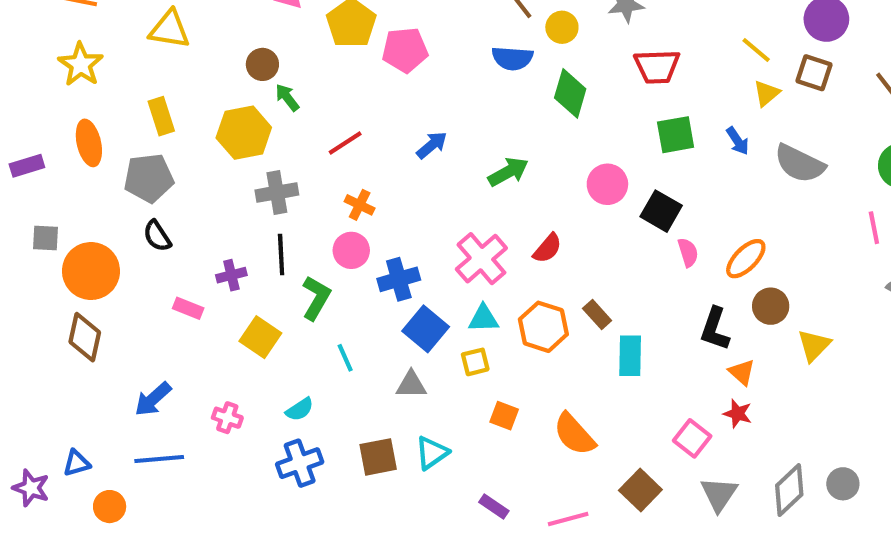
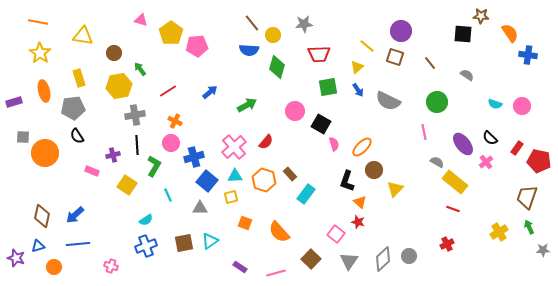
brown circle: (262, 64) -> (114, 53), moved
yellow triangle: (766, 93) -> (357, 67), moved
brown diamond: (85, 337) -> (42, 216), moved
cyan rectangle: (630, 356) -> (306, 194), turned 36
pink cross: (227, 418) -> (111, 266), moved

